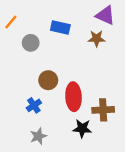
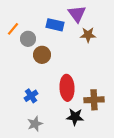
purple triangle: (105, 15) -> (77, 14), moved, turned 30
orange line: (11, 22) -> (13, 29), moved
brown circle: (48, 80) -> (42, 55), moved

